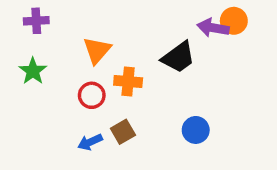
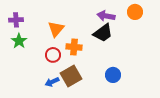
purple cross: (36, 21) -> (16, 20), moved
purple arrow: (213, 28) -> (106, 16), moved
brown square: (123, 132) -> (71, 76), size x1.5

